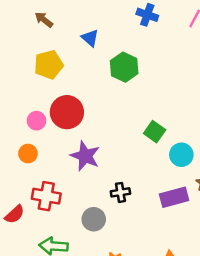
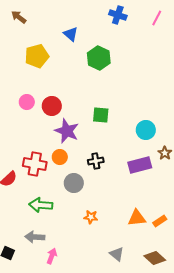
brown arrow: (44, 20) -> (19, 17), moved
red circle: (67, 112) -> (52, 106), moved, size x0.7
green square: (155, 132) -> (101, 115), moved, turned -30
orange circle: (28, 154) -> (60, 157), moved

